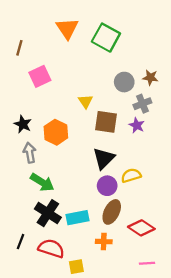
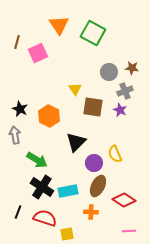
pink square: (40, 76) -> (38, 53), moved
gray arrow: (30, 153) -> (15, 135), moved
black triangle: (104, 158) -> (76, 142), moved
yellow semicircle: (131, 175) -> (115, 154), turned -96

